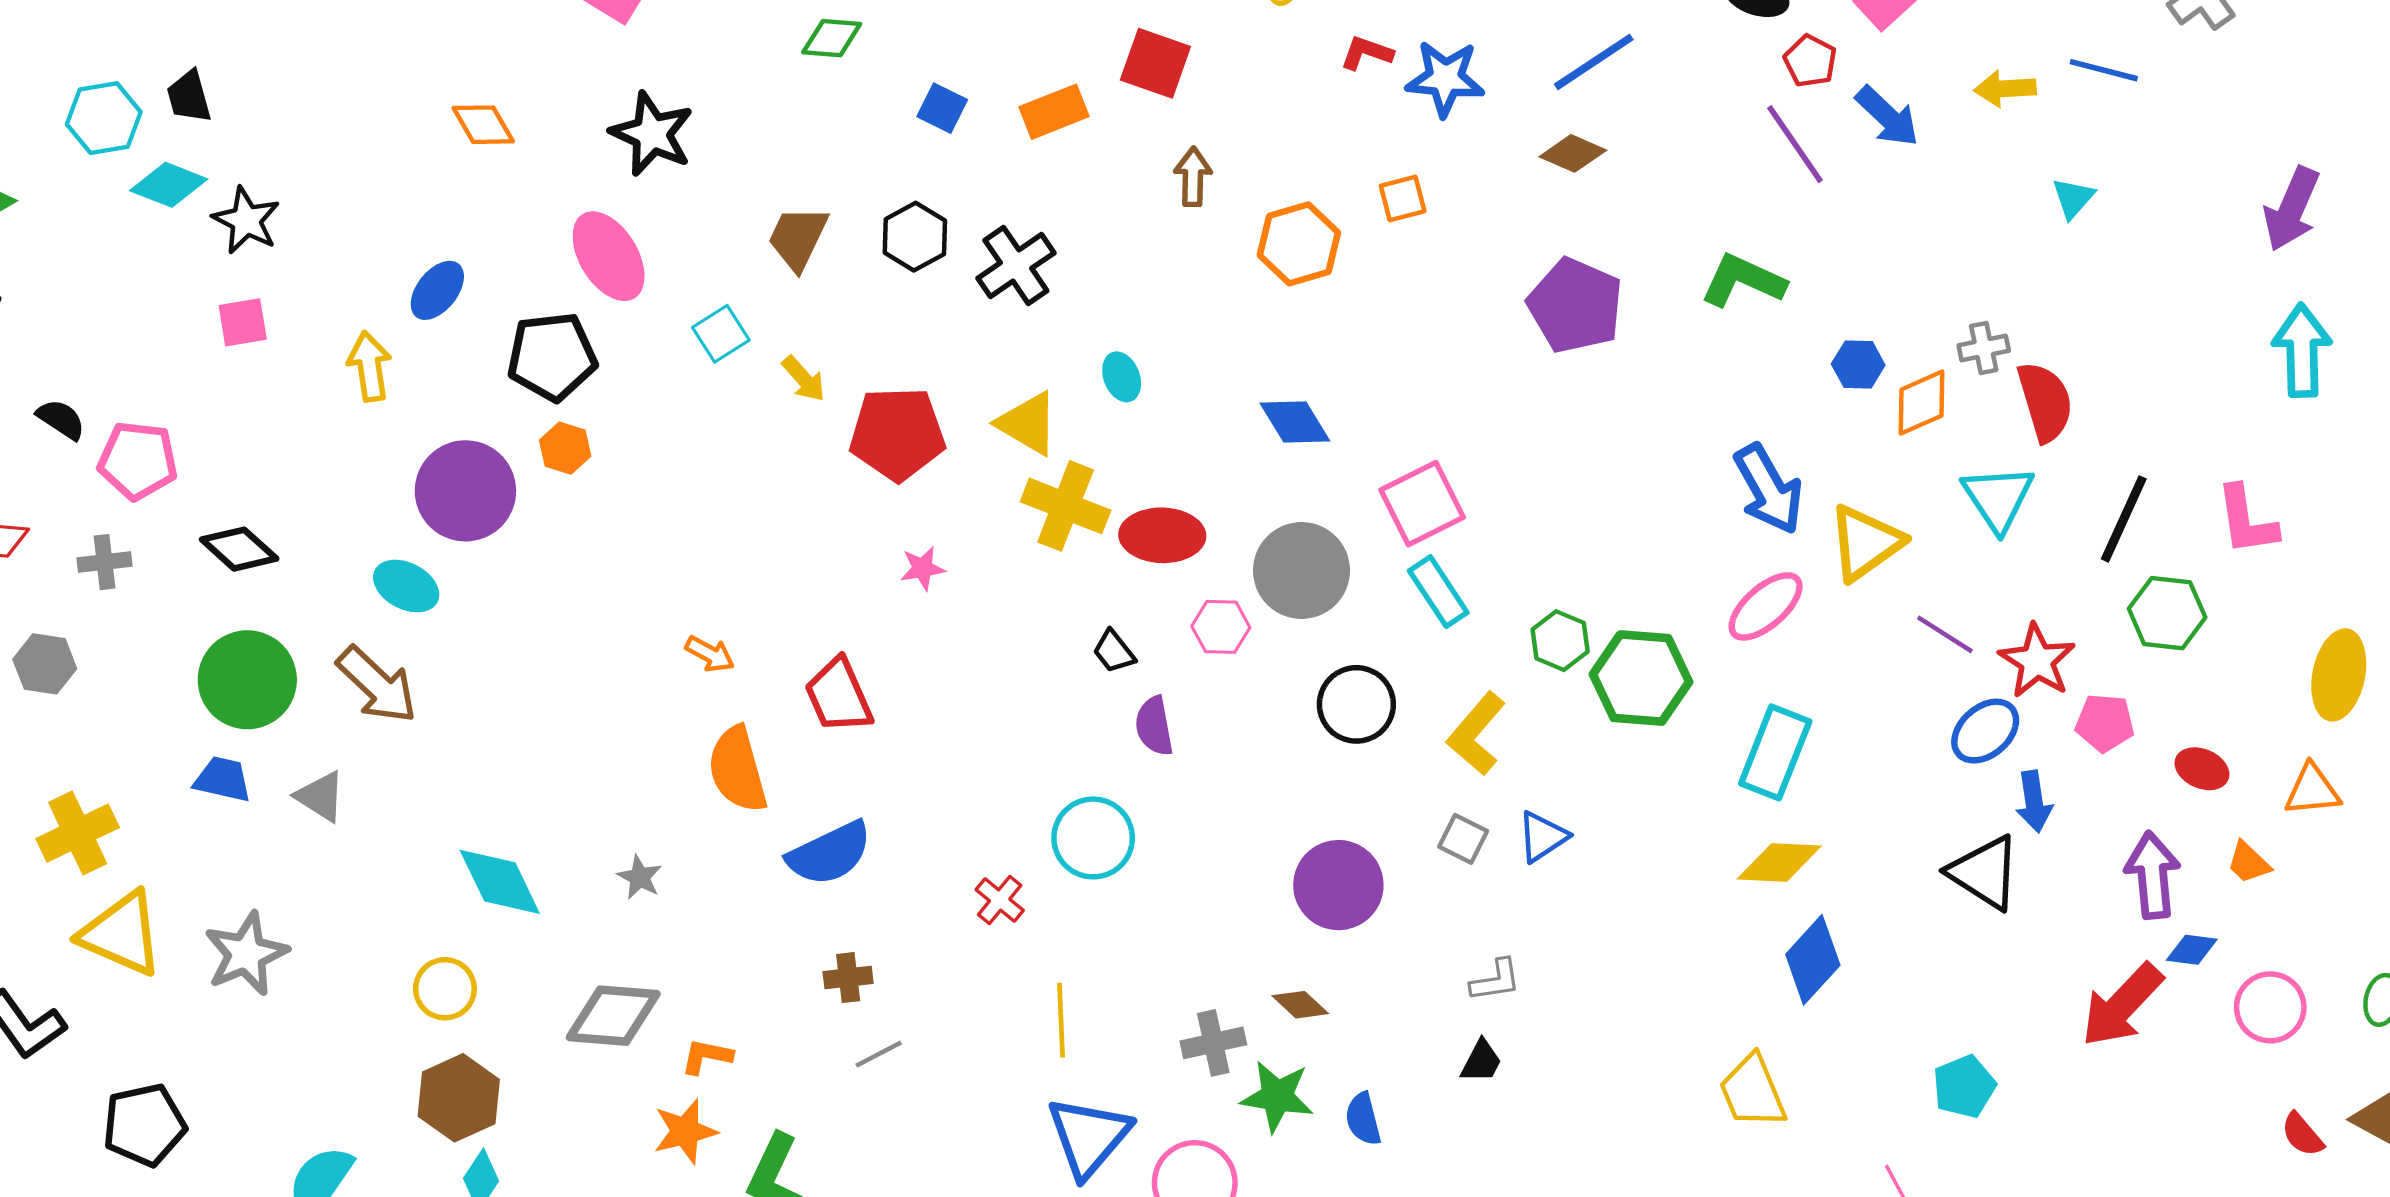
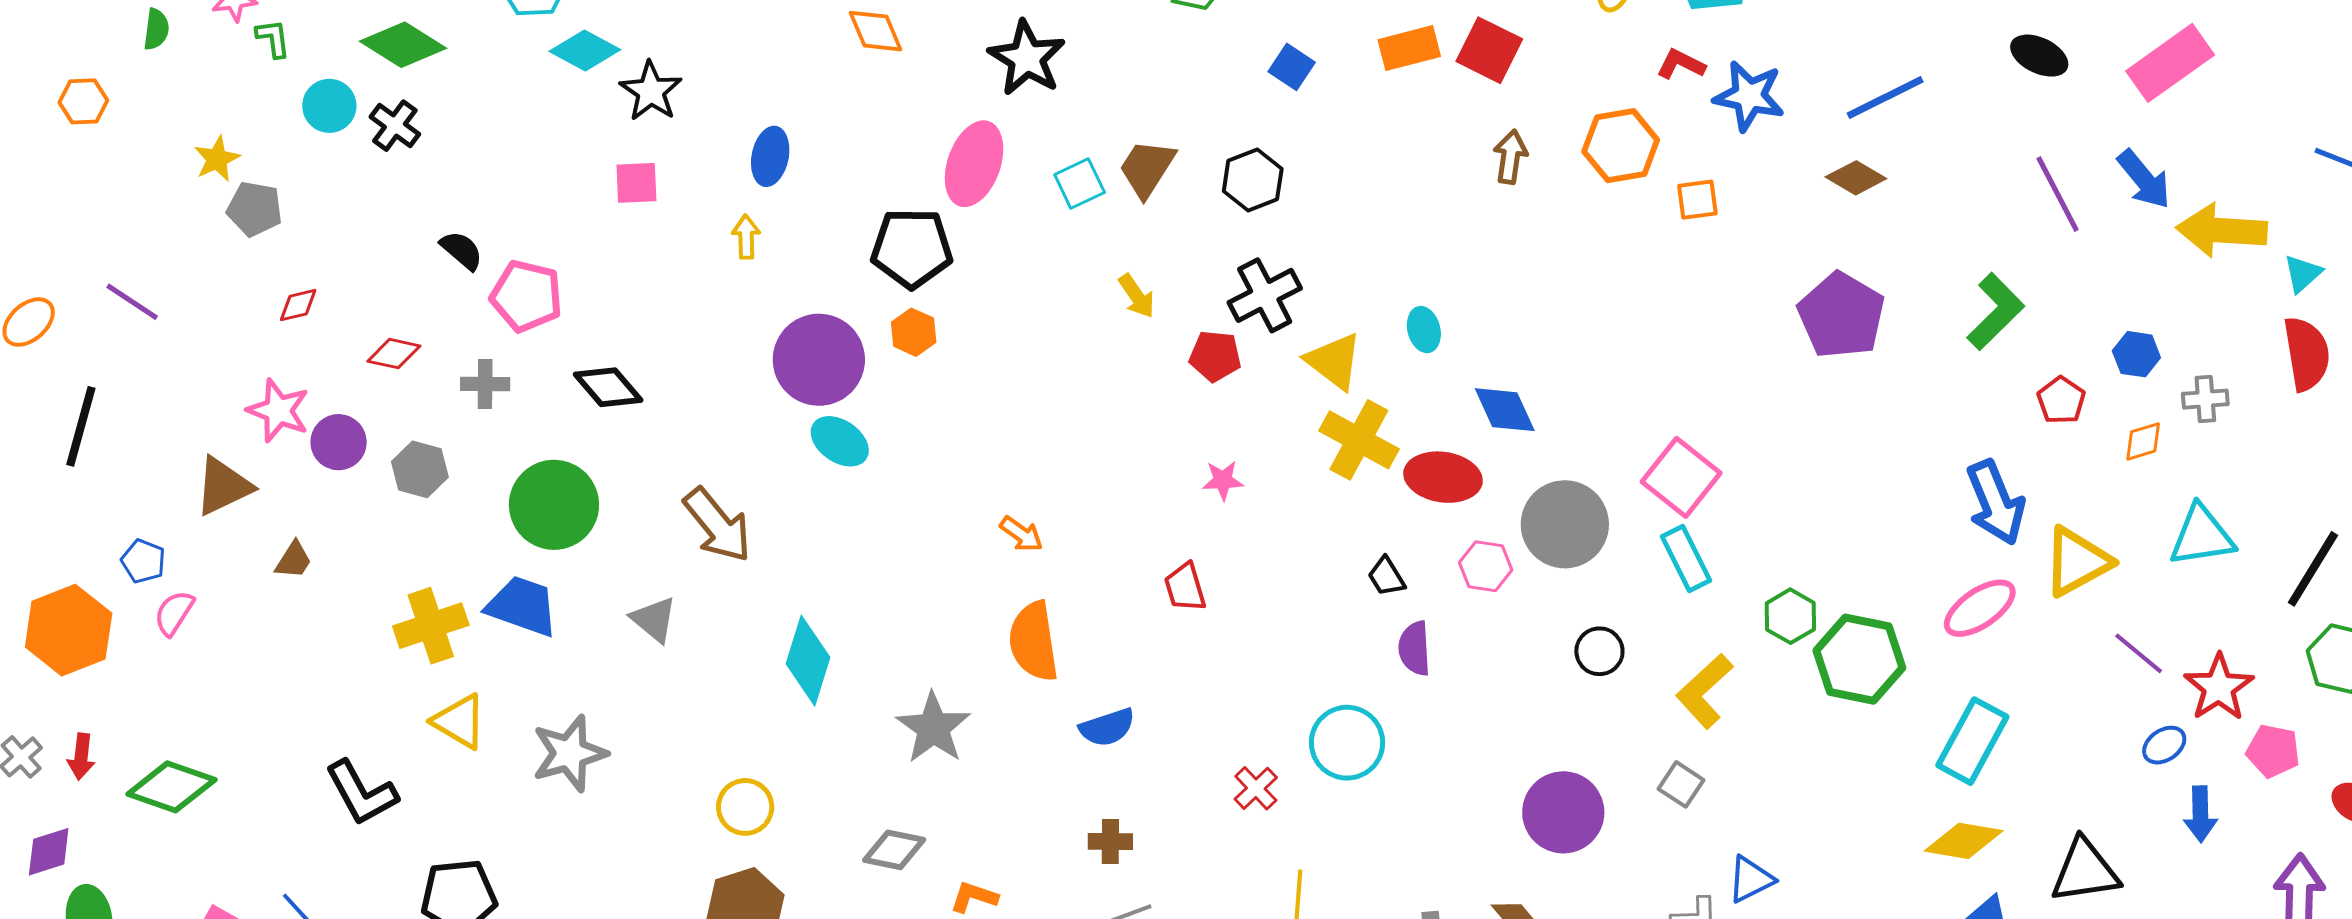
red pentagon: (1810, 61) -> (2061, 400), moved
yellow arrow: (2005, 89) -> (2222, 230), moved, size x1.6
orange rectangle: (1054, 112) -> (1409, 48), moved
orange hexagon: (1299, 244) -> (1621, 146), moved
pink ellipse: (609, 256) -> (974, 164), turned 44
black cross: (1016, 266) -> (1265, 295), moved
green L-shape: (1743, 281) -> (1996, 312), turned 104
blue ellipse: (437, 290) -> (770, 156), moved, turned -34
cyan square: (721, 334) -> (1080, 183), moved
blue hexagon: (1858, 364) -> (2136, 354), moved
yellow arrow: (370, 366) -> (746, 237), size x0.7
red semicircle: (2045, 402) -> (2307, 354), moved
orange diamond: (1922, 403) -> (2143, 441), size x0.7
blue diamond: (1295, 422) -> (1505, 410), moved
red pentagon: (897, 434) -> (1215, 356), size x0.6
cyan triangle: (1998, 498) -> (2202, 536), turned 48
pink square: (1422, 504) -> (1681, 477), turned -32
cyan ellipse: (406, 586) -> (840, 441), moved
green circle: (247, 680) -> (554, 505), moved
red trapezoid: (839, 696) -> (1185, 587), moved, size x0.7
black circle: (1356, 704) -> (1599, 651), size x0.7
blue ellipse: (1985, 731) -> (2164, 745), size x0.7
blue trapezoid: (223, 779) -> (522, 606), moved, size x1.4
blue triangle: (1543, 837) -> (1751, 879), moved
blue semicircle: (830, 853) -> (1107, 727), size x0.7
black triangle: (1984, 873) -> (2085, 871), moved, turned -48
gray star: (640, 877) -> (933, 728), size x1.8
cyan diamond: (500, 882) -> (808, 661), moved, turned 36
yellow triangle: (122, 934) -> (459, 721), size x0.7
gray diamond: (613, 1016) -> (894, 850), size x0.7

